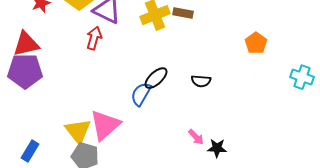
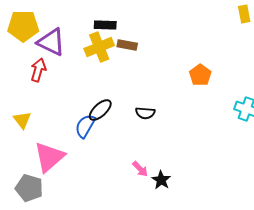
yellow triangle: (78, 131) -> (22, 120), moved, size x0.7
black star: (217, 148) -> (161, 180), turned 30

